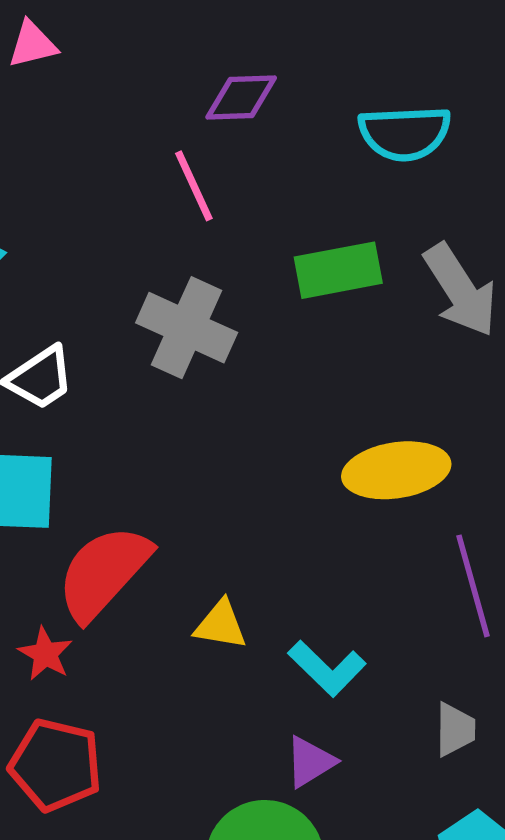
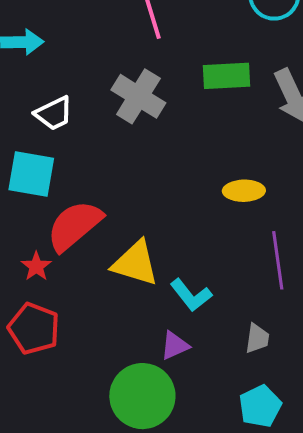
yellow ellipse: (396, 470) -> (244, 191), size x0.7
yellow triangle: (221, 625) -> (135, 263), size x1.6

